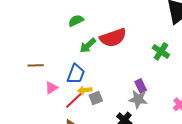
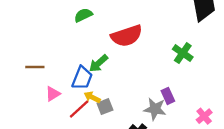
green arrow: (88, 45) -> (98, 63), moved
purple rectangle: (141, 86) -> (168, 96), moved
yellow arrow: (85, 90) -> (92, 97), turned 32

